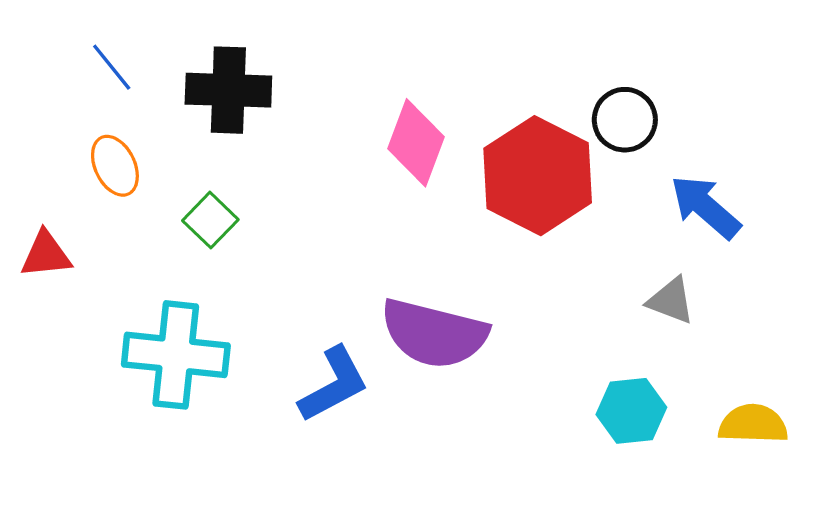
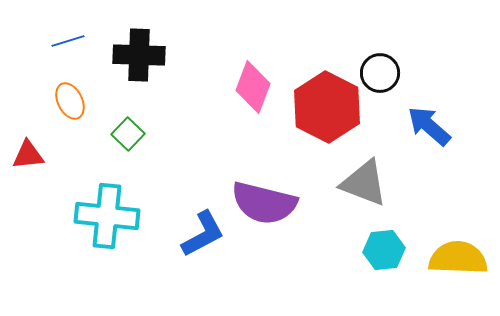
blue line: (112, 67) -> (68, 41), turned -68
gray triangle: (671, 301) -> (364, 183), moved, size x1.6
yellow semicircle: (753, 424) -> (458, 258), size x1.4

